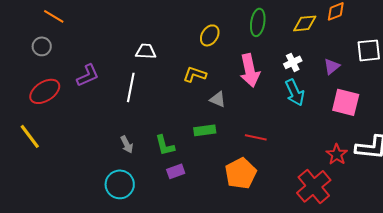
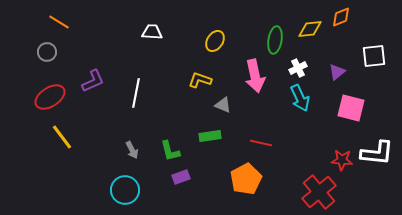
green ellipse: (258, 22) -> (275, 40), moved
white trapezoid: (146, 51) -> (152, 32), moved
yellow line: (30, 136) -> (62, 137), moved
red star: (337, 154) -> (342, 160), turned -30

